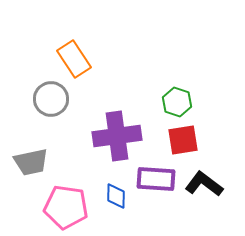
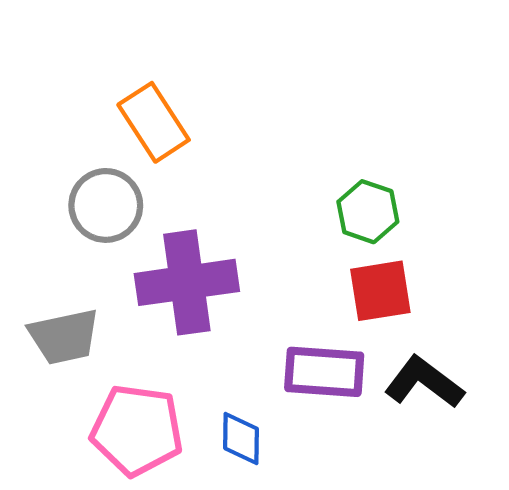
purple cross: (117, 136) -> (187, 282), moved
blue diamond: (116, 196) -> (241, 438), moved

